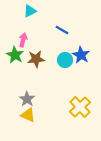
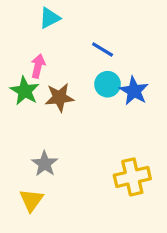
cyan circle: (65, 60) -> (108, 84), moved
yellow cross: (80, 107) -> (132, 177), turned 30
yellow triangle: (28, 115) -> (31, 200), moved, turned 42

